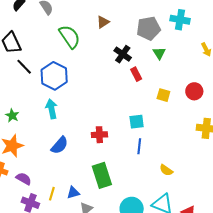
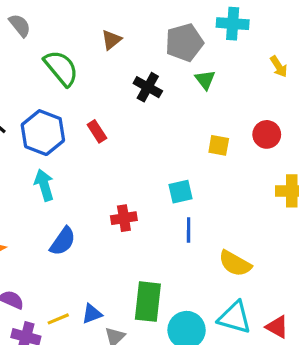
red rectangle: (136, 74) -> (97, 131), moved
yellow semicircle: (166, 170) -> (235, 263), size x1.5
green rectangle: (102, 175) -> (148, 302), moved, turned 30
yellow line: (52, 194) -> (58, 319), turned 56

